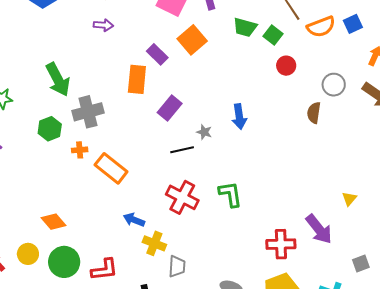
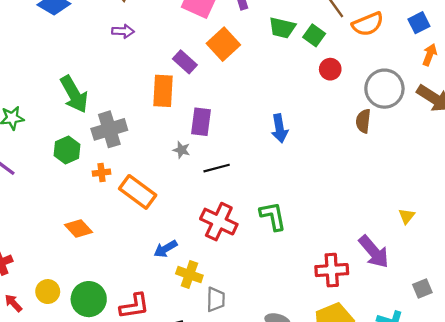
blue square: (353, 24) -> (419, 23), moved
gray circle: (334, 85) -> (384, 89), size x1.5
purple rectangle: (170, 108) -> (201, 122), turned -30
gray star: (204, 132) -> (182, 150), moved
blue arrow: (134, 220) -> (165, 249), turned -50
orange diamond: (54, 222) -> (78, 229), moved

